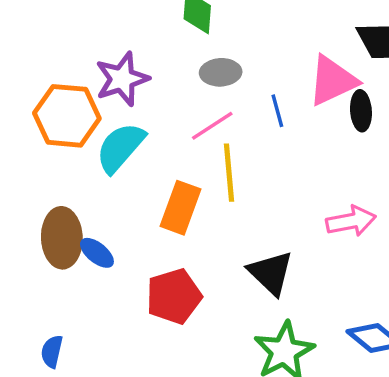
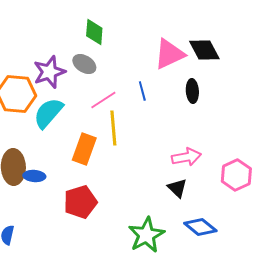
gray ellipse: (221, 72) -> (84, 64), moved, turned 35
pink triangle: (333, 81) -> (169, 54), moved
blue ellipse: (97, 253) -> (34, 176), turned -35
black triangle: (271, 273) -> (177, 188), moved, size x0.7

